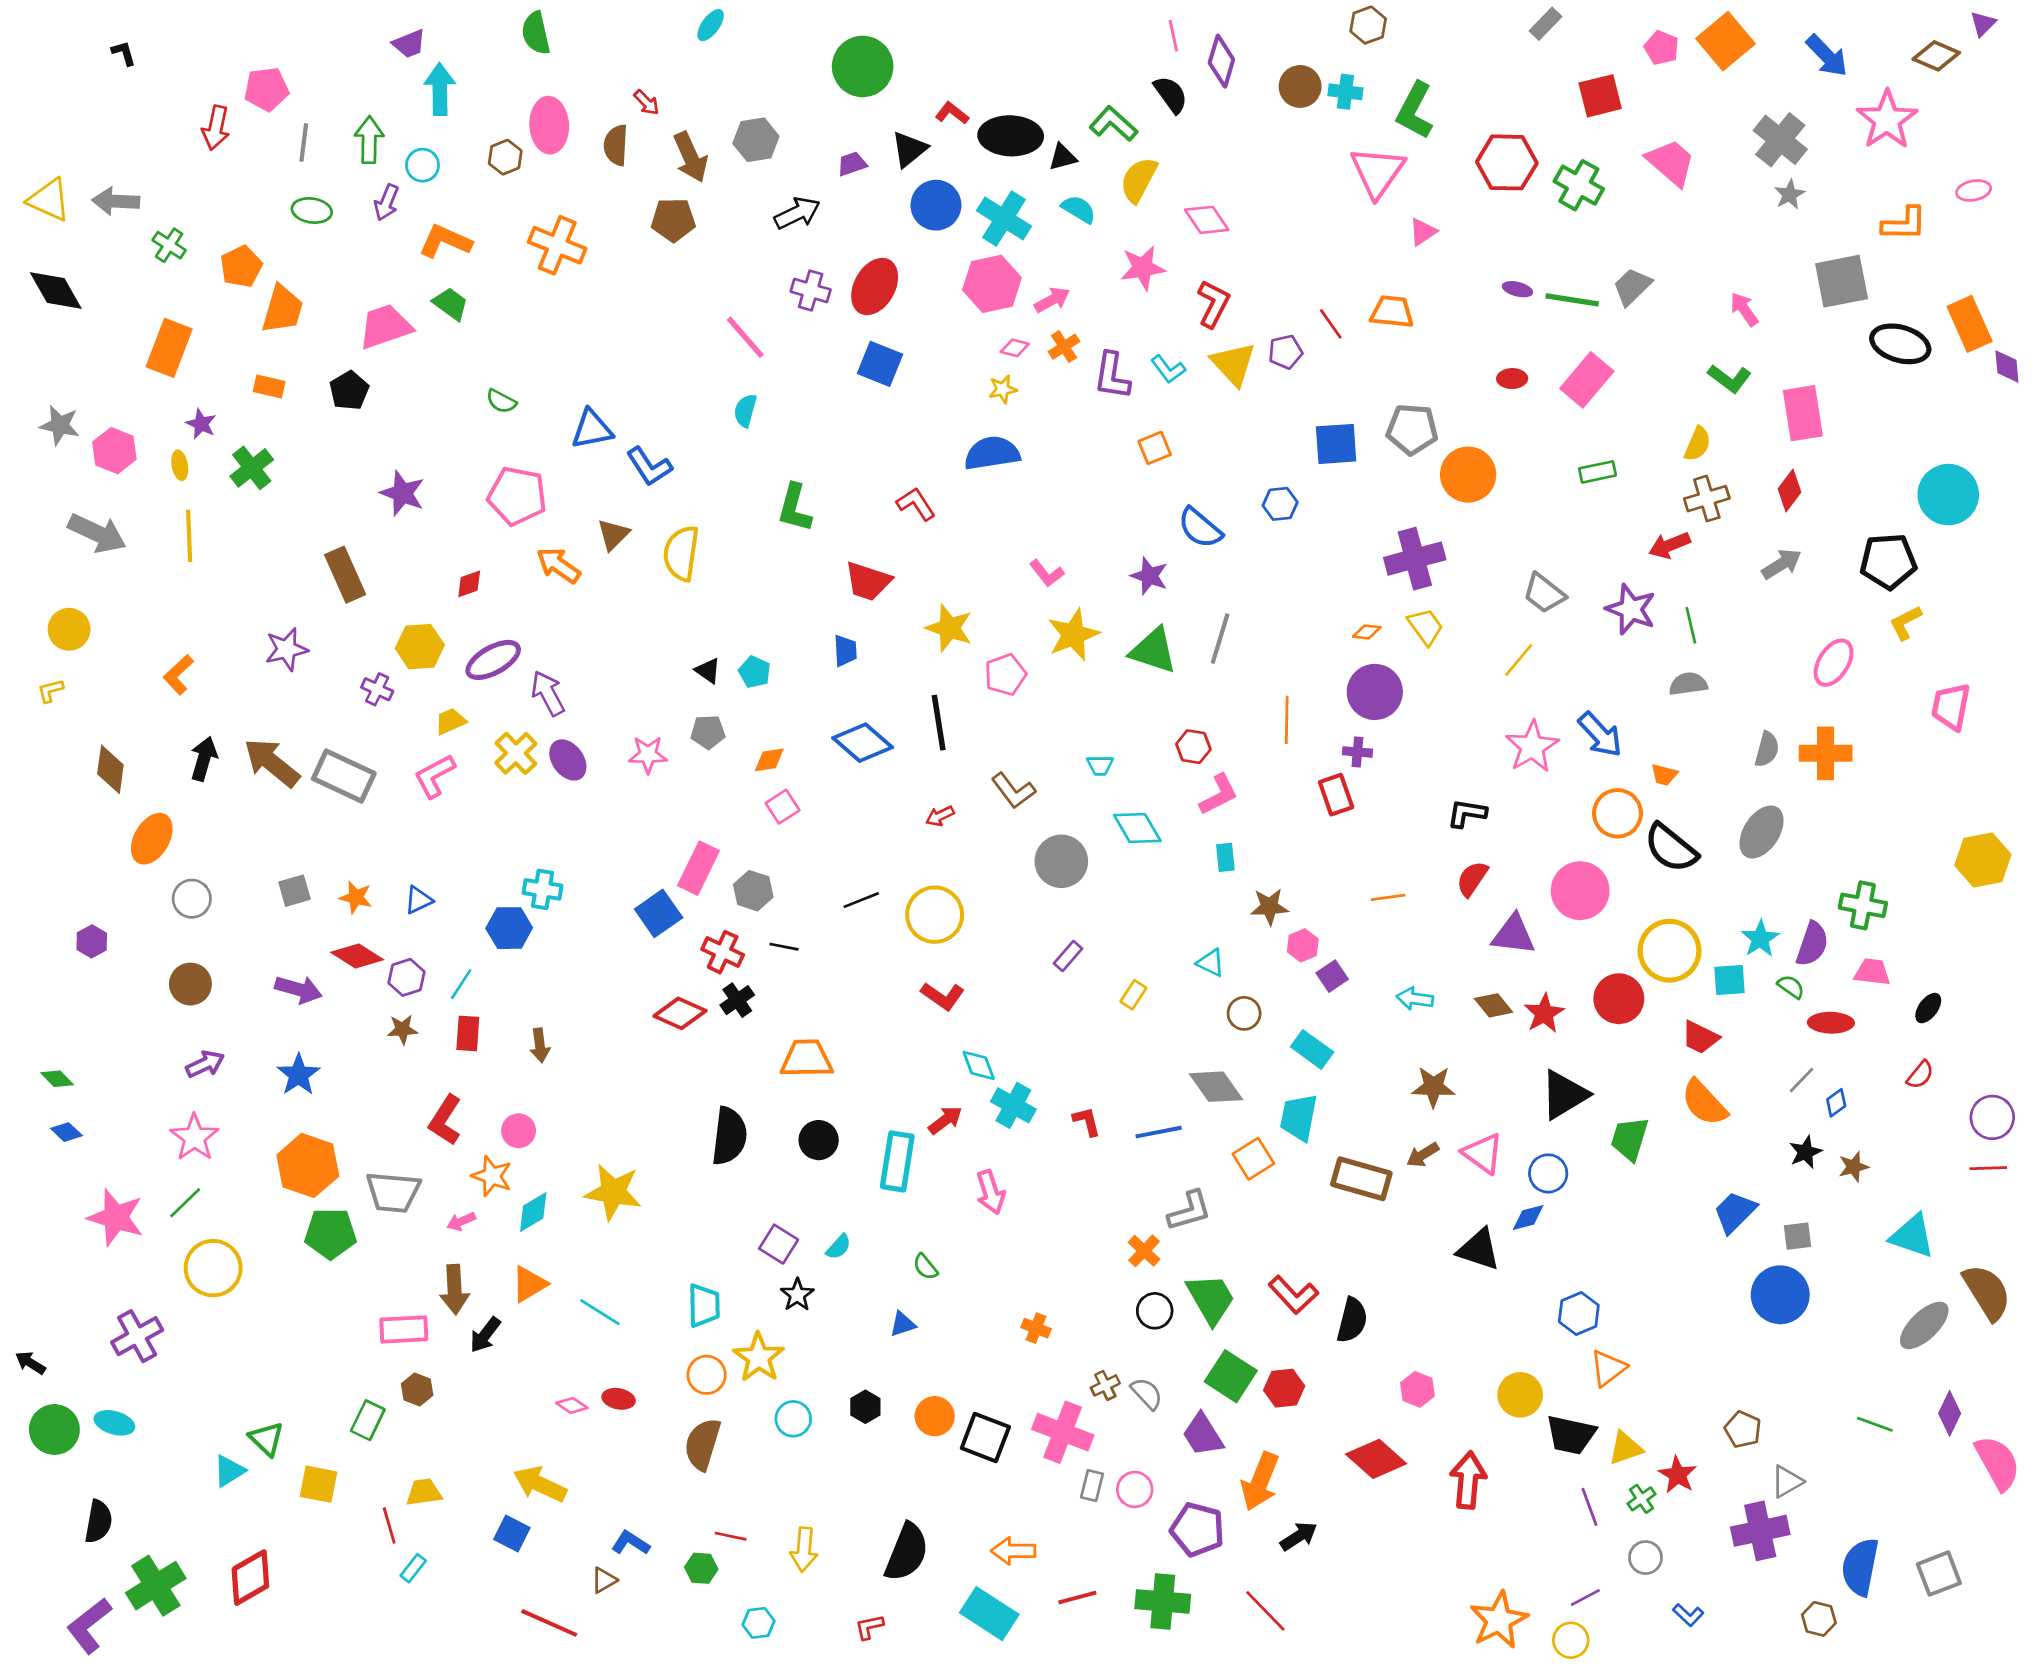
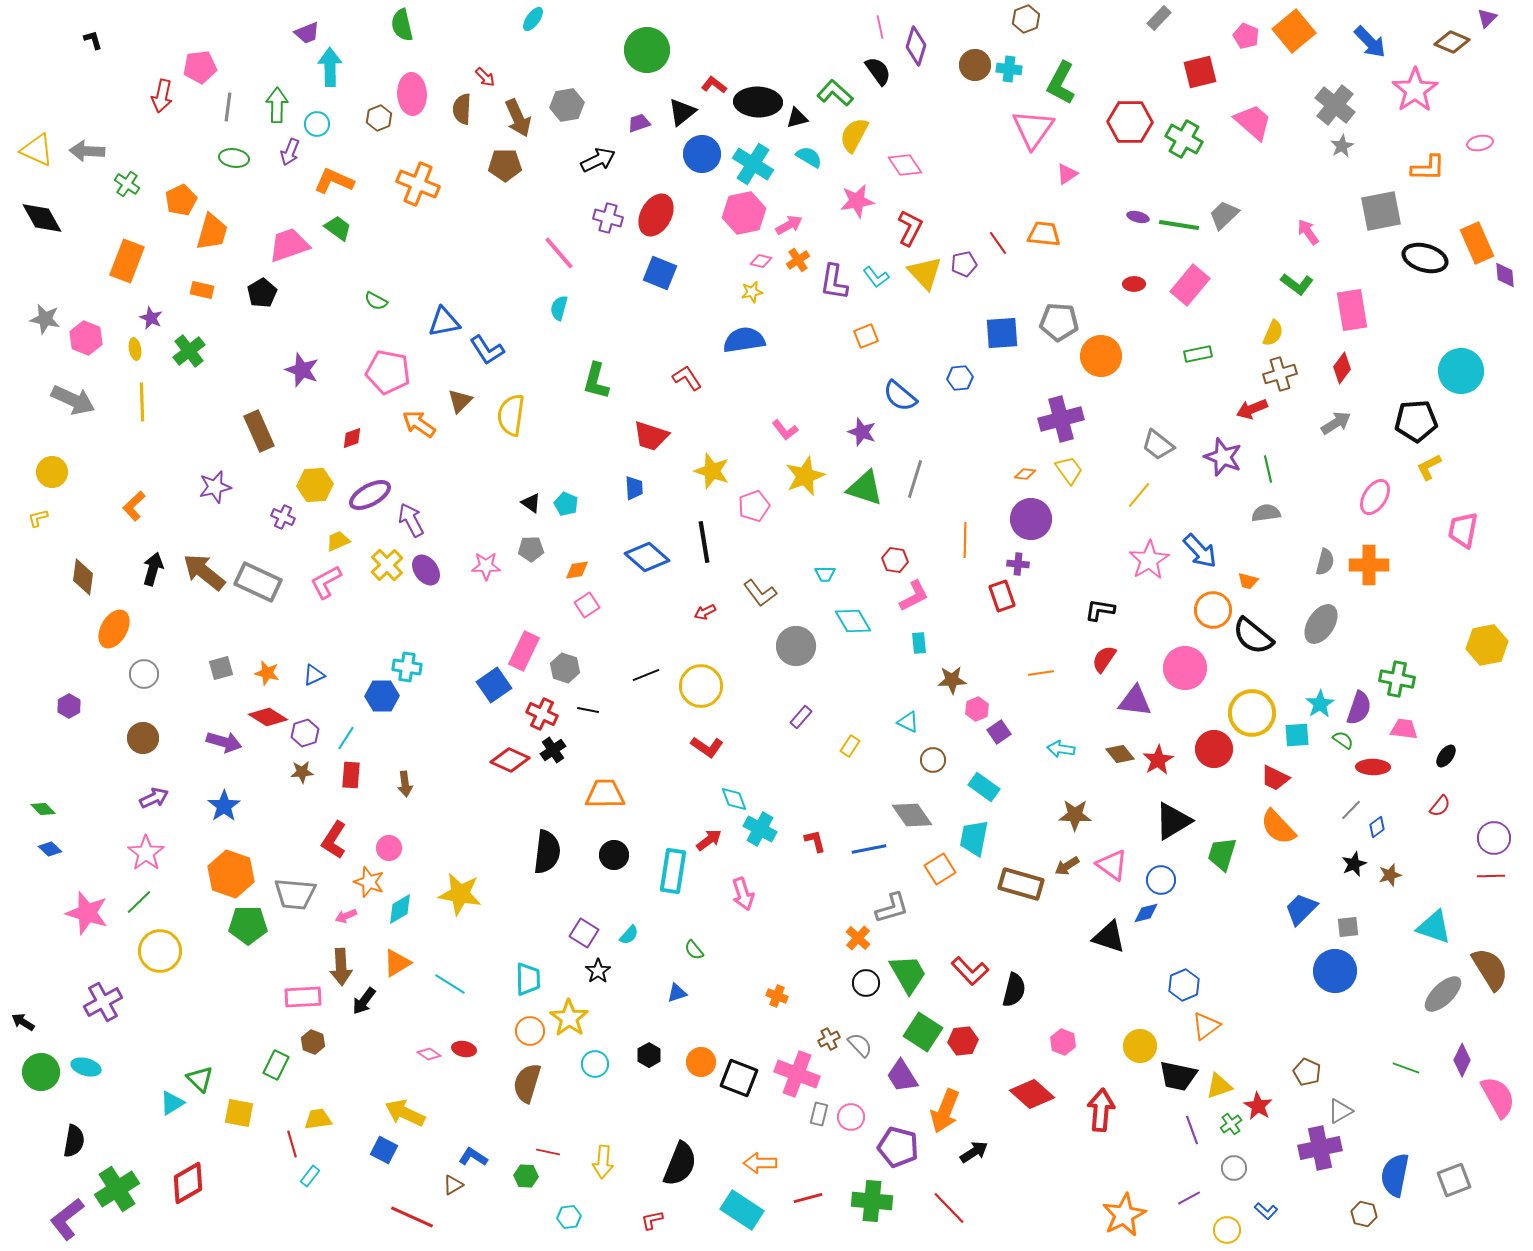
yellow circle: (1571, 1640) -> (1227, 1230), moved

